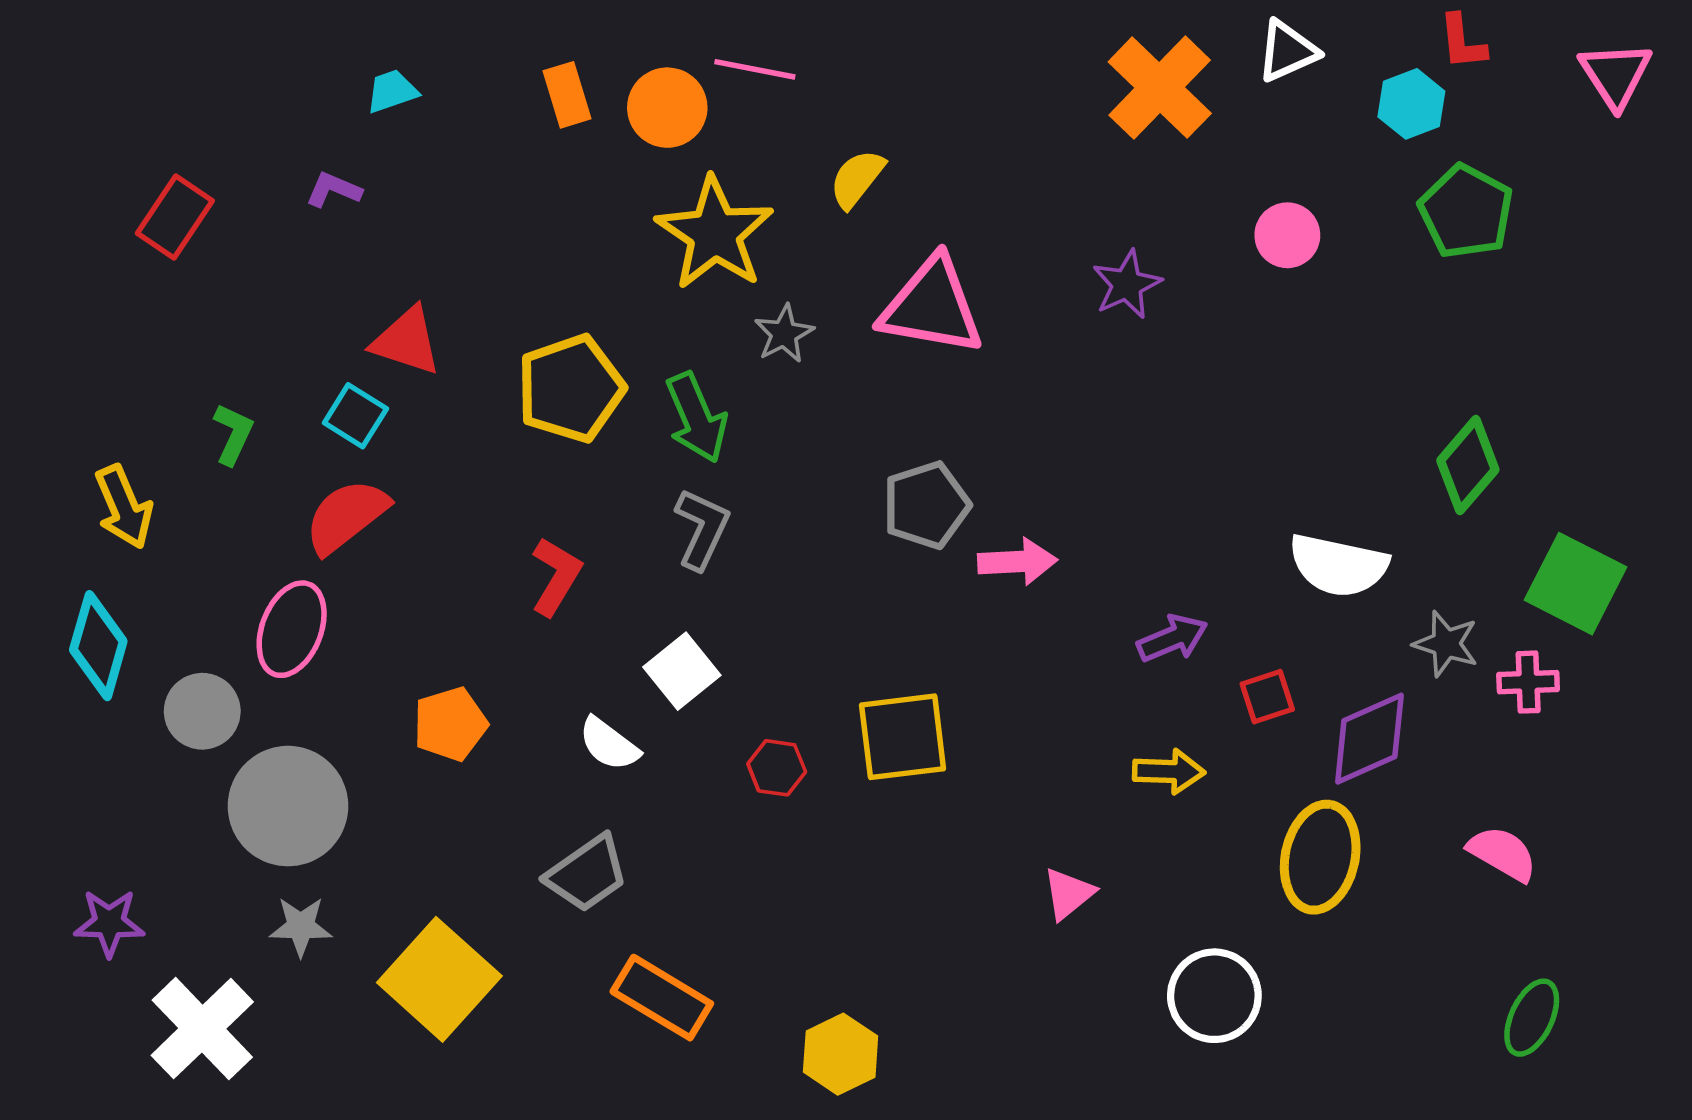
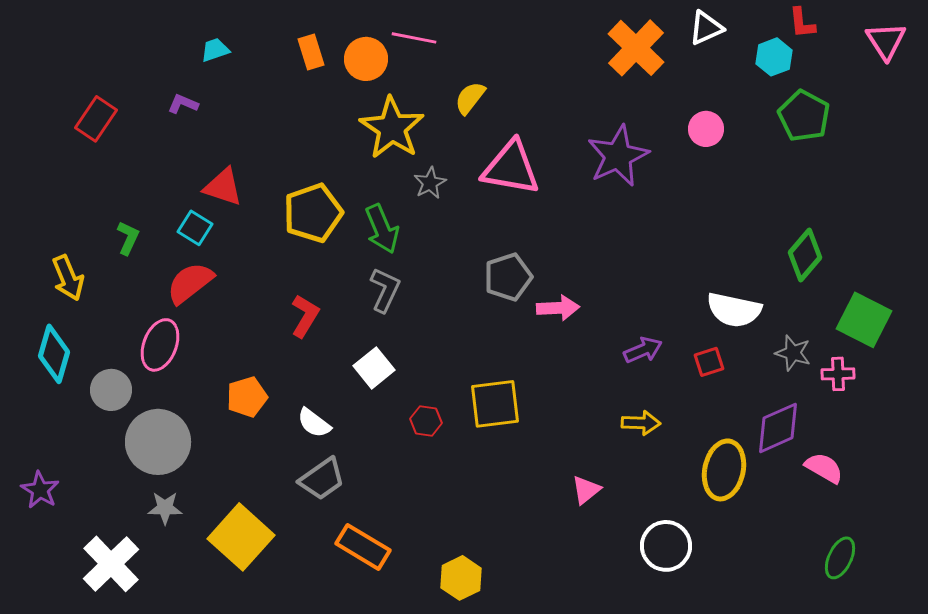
purple star: (1127, 284) -> (618, 156), size x1.6
red square: (1267, 697) -> (709, 362), moved
purple diamond: (1369, 739) -> (778, 428), moved
white semicircle: (609, 744) -> (314, 423), moved
purple star: (109, 923) -> (40, 490), moved, turned 30

